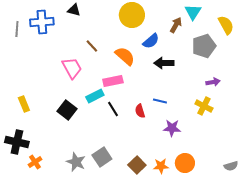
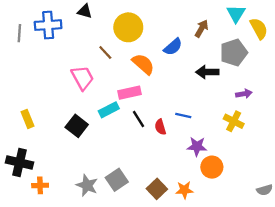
cyan triangle: (193, 12) -> (236, 14), moved
yellow circle: (132, 15) -> (128, 27), moved
black arrow: (164, 63) -> (207, 72), moved
black line: (113, 109) -> (139, 119), moved
orange cross: (35, 162) -> (40, 185), turned 32
orange circle: (185, 163) -> (212, 167), moved

